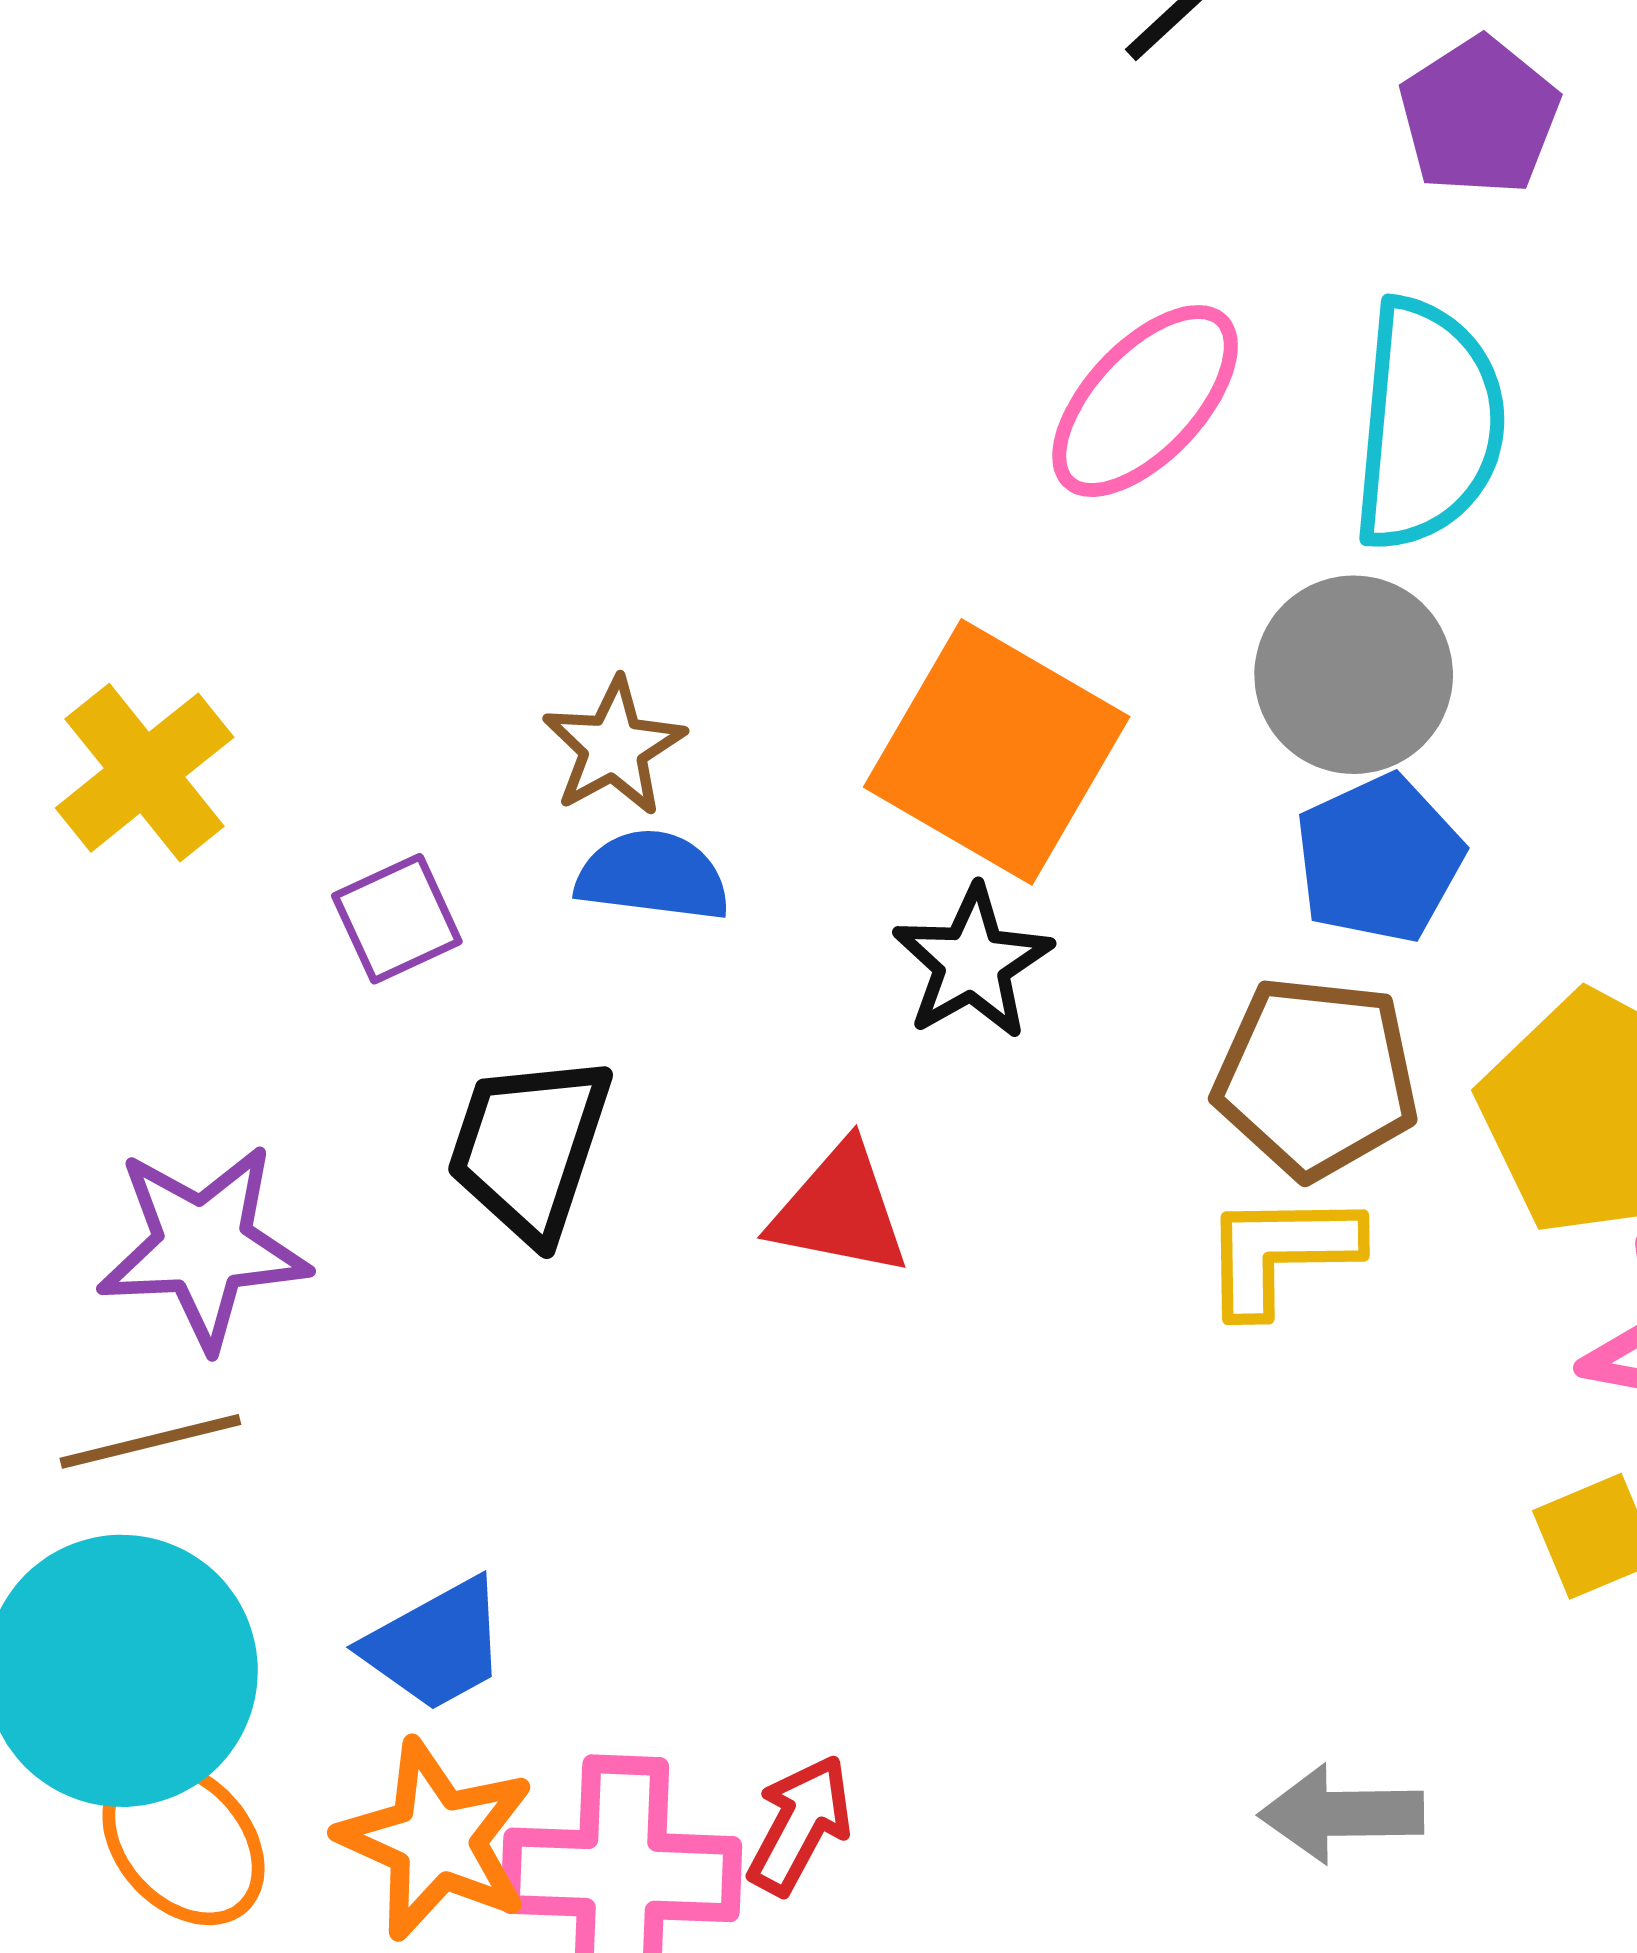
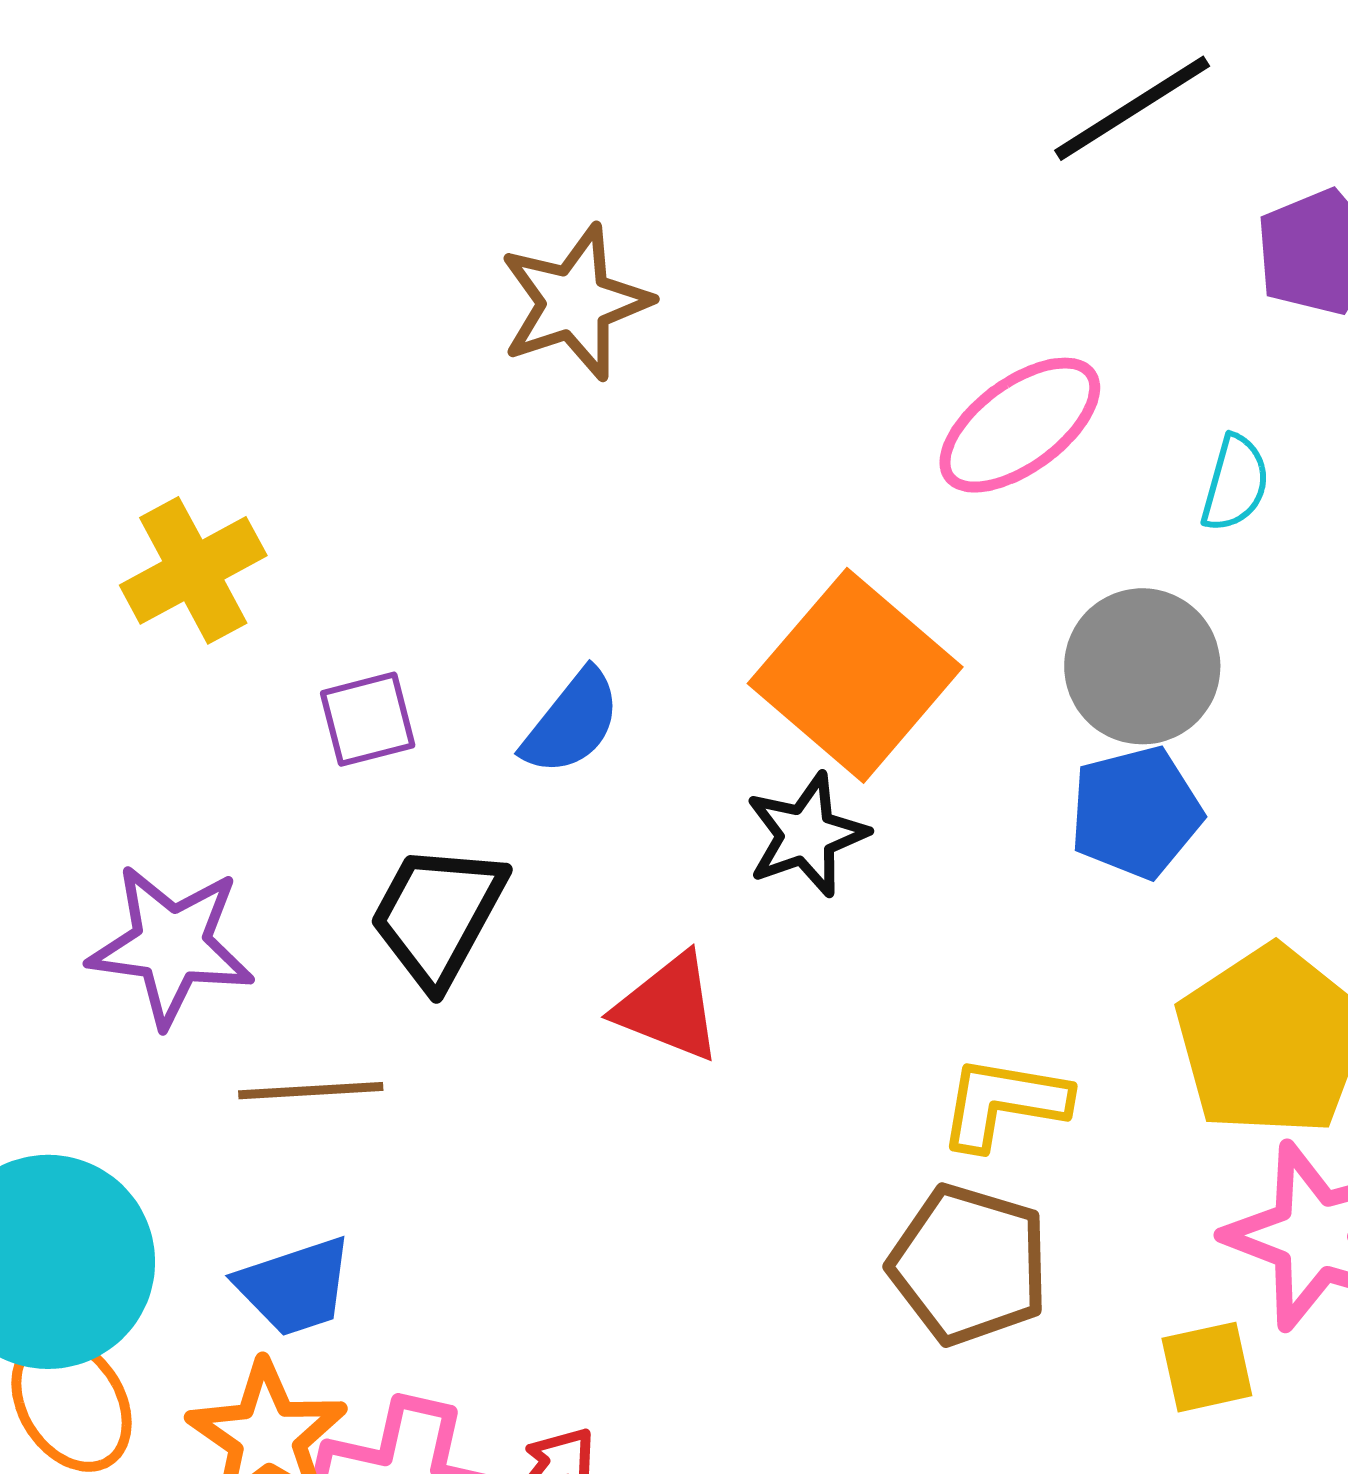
cyan semicircle: (1428, 424) -> (1235, 483), size x0.5
brown star: (614, 747) -> (575, 302), moved, size x1.4
blue semicircle: (653, 876) -> (572, 722), turned 111
brown pentagon: (1316, 1077) -> (969, 1265), moved
brown line: (150, 1441) -> (311, 1091), moved

